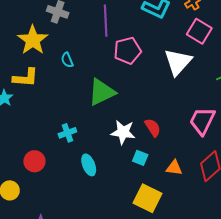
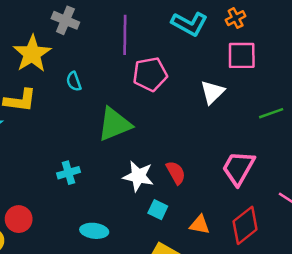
pink square: (199, 31) -> (242, 55), turned -35
white triangle: (178, 62) -> (212, 92), size x0.7
red circle: (34, 161) -> (19, 219), moved
cyan ellipse: (89, 165) -> (94, 231), moved, turned -65

